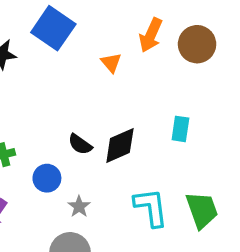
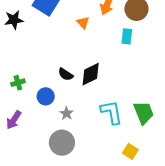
cyan rectangle: (180, 129) -> (127, 36), moved

